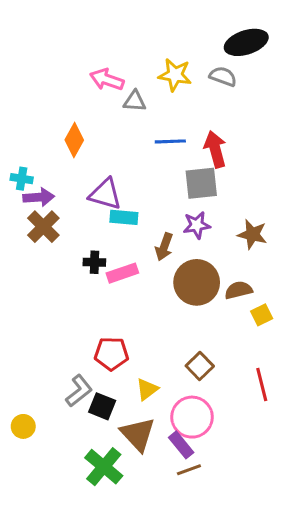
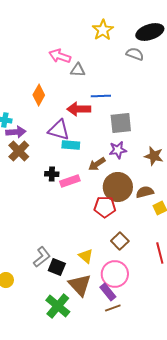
yellow star: (175, 75) -> (103, 30), moved, turned 30
red arrow: (215, 149) -> (79, 109), moved, turned -75
brown arrow: (164, 247) -> (97, 164), turned 36
red pentagon: (111, 354) -> (105, 207), moved
yellow triangle: (147, 389) -> (86, 256), turned -42

